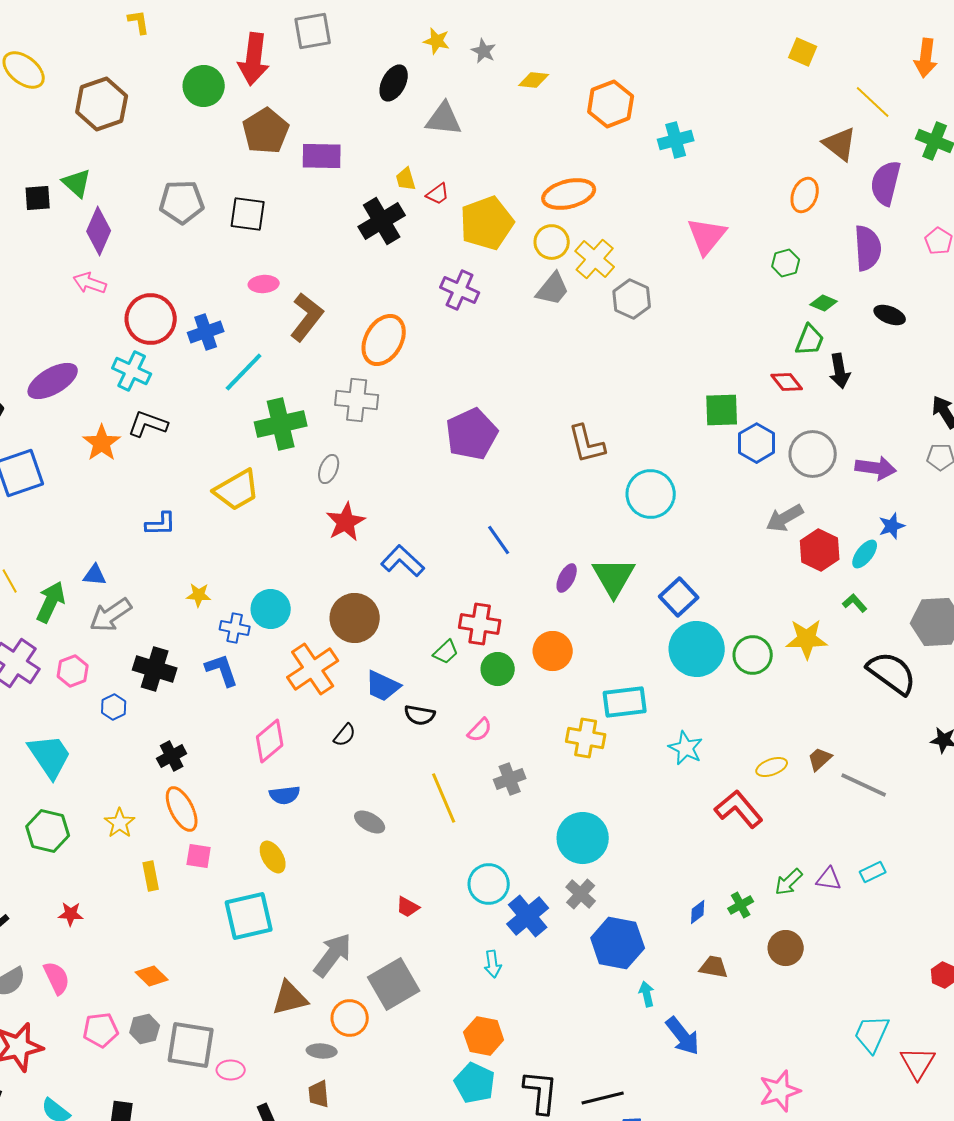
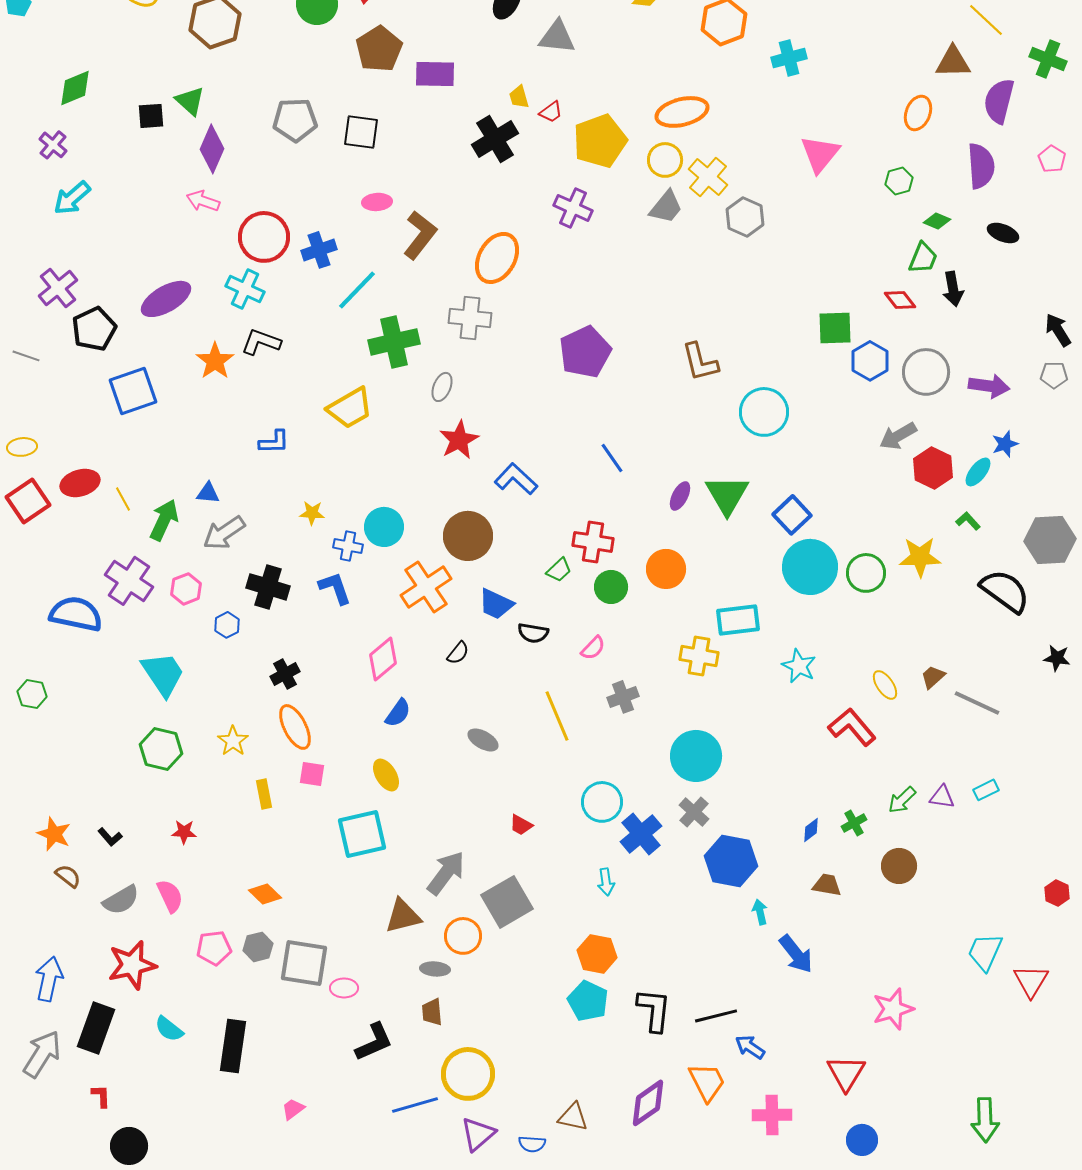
brown triangle: (840, 144) -> (953, 62), turned -39
yellow ellipse: (772, 767) -> (885, 685), turned 76
blue semicircle: (285, 795) -> (398, 713), turned -48

